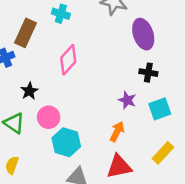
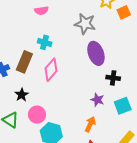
cyan cross: (61, 14) -> (45, 42), moved
brown rectangle: (26, 33) -> (24, 62), moved
purple ellipse: (143, 34) -> (96, 53), moved

